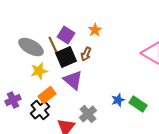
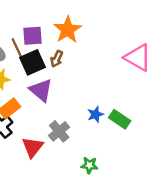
orange star: (95, 30) -> (68, 30), size x1.6
purple square: (66, 35) -> (32, 36), turned -36

